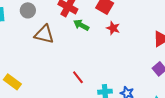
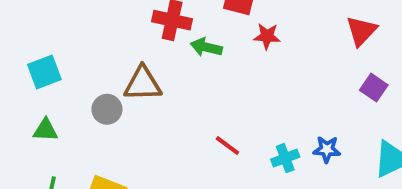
gray circle: (28, 10) -> (107, 109), moved

